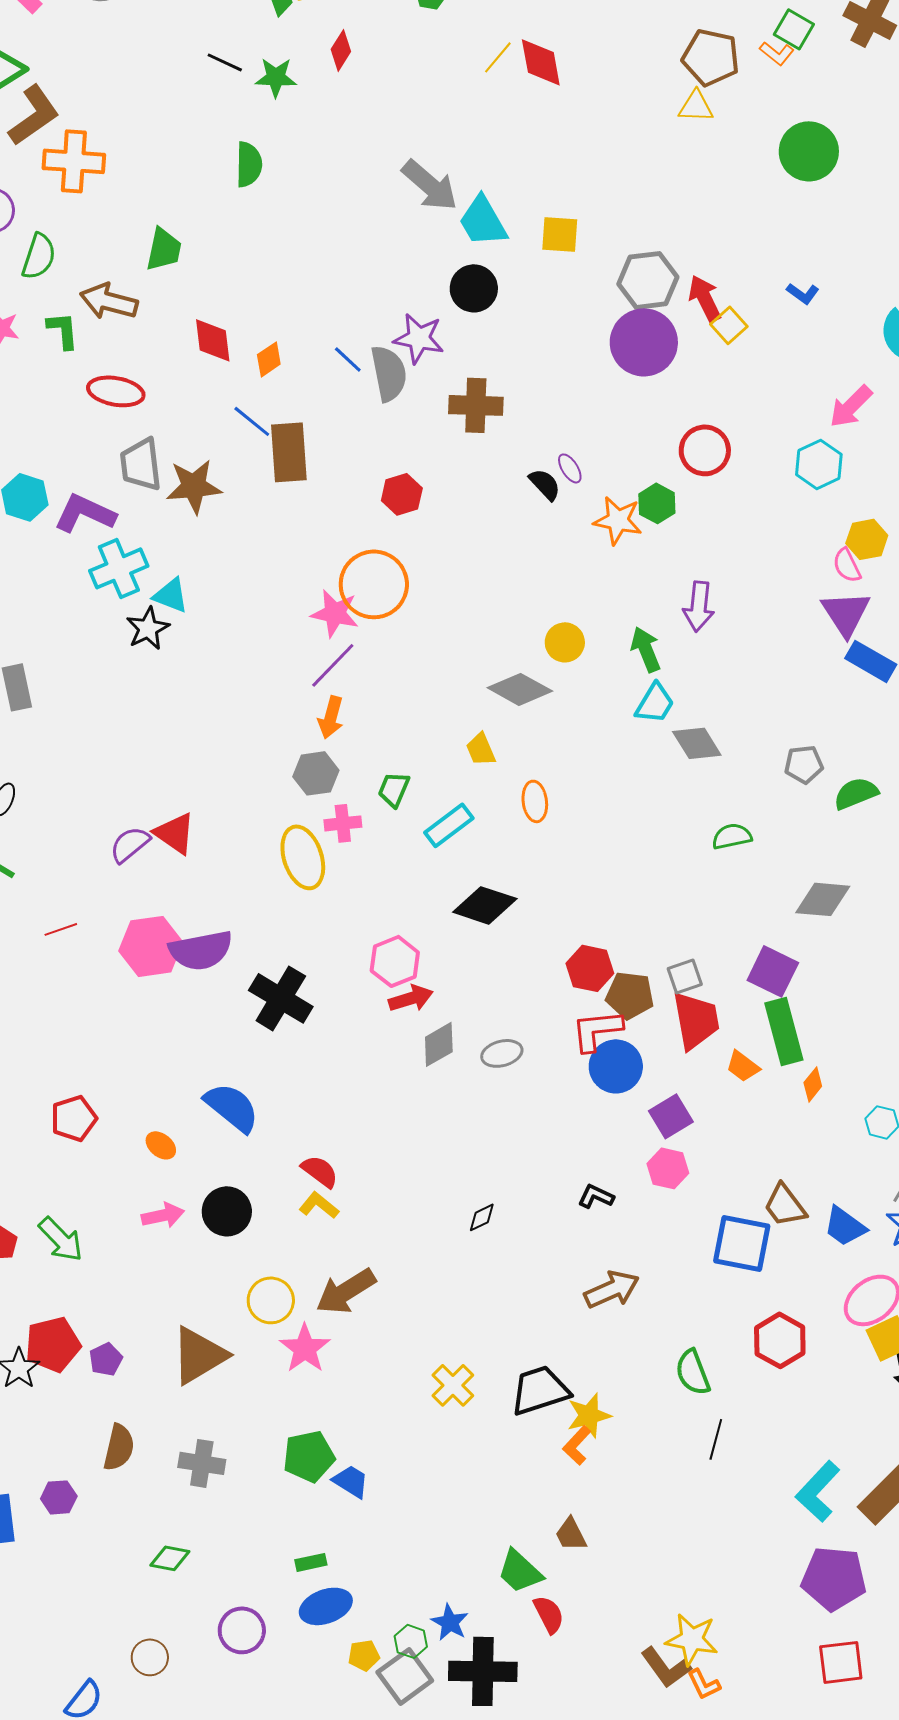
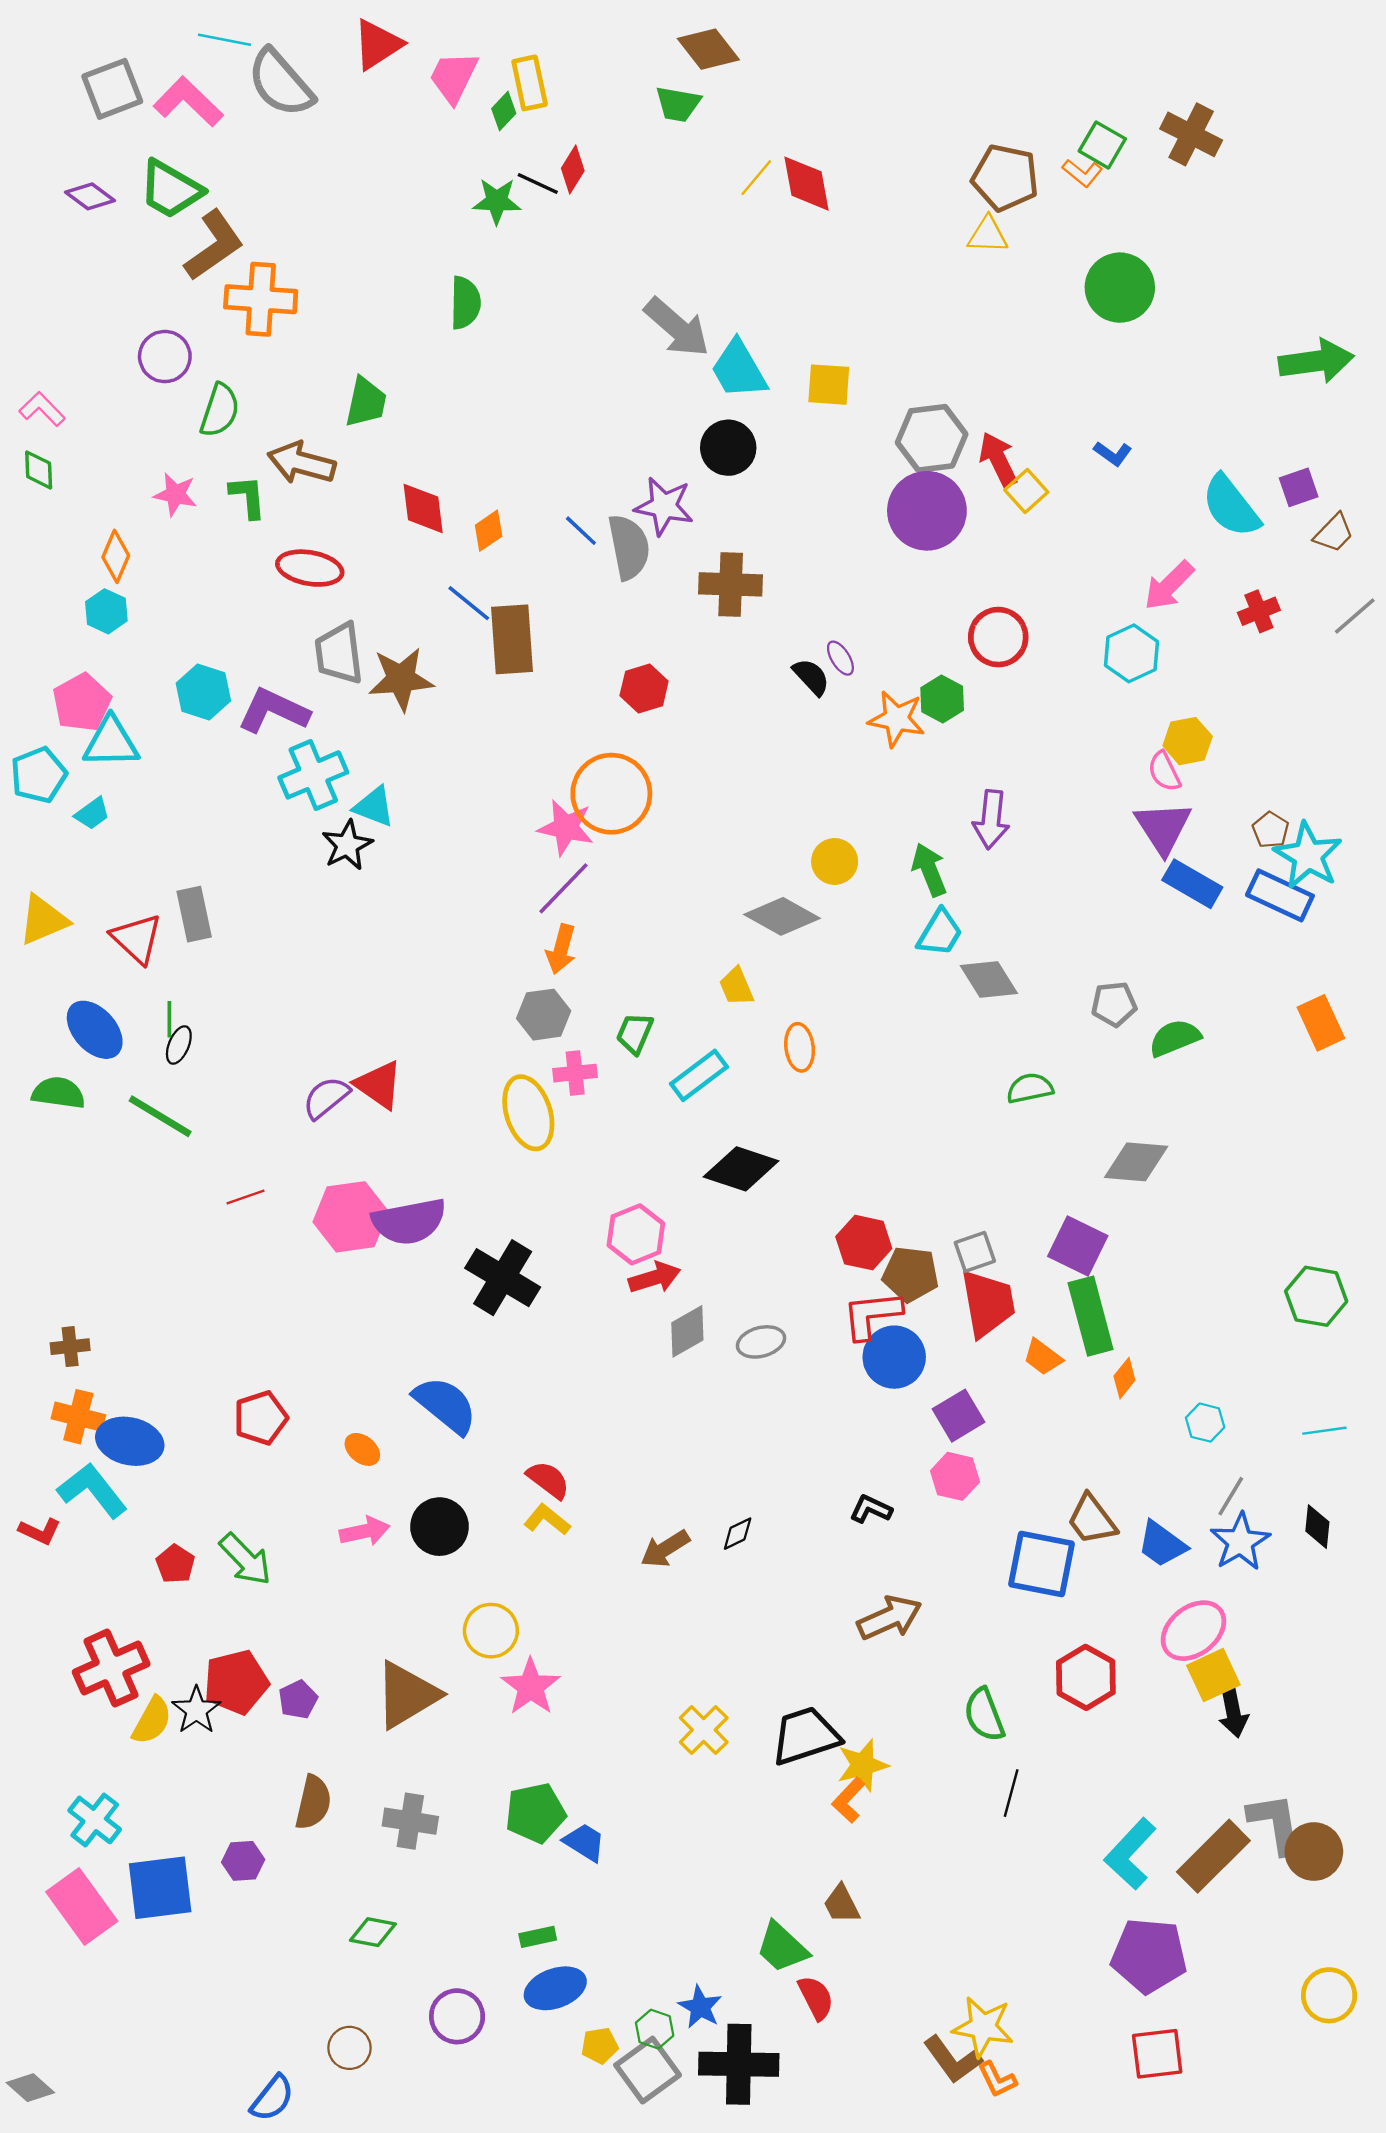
black line: (225, 62) -> (538, 184), moved
brown arrow: (346, 1291) -> (665, 1549), moved, size x0.7

